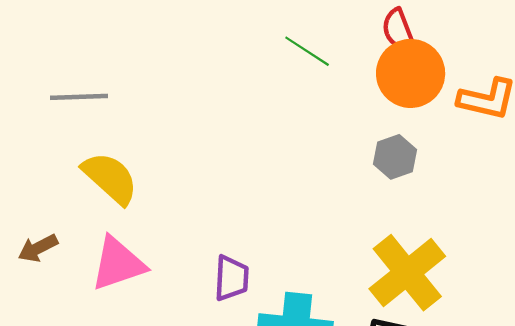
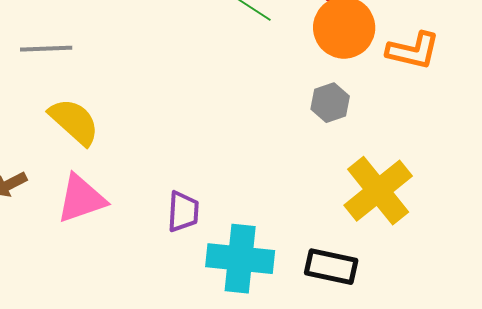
yellow cross: (407, 273) -> (378, 191), moved

